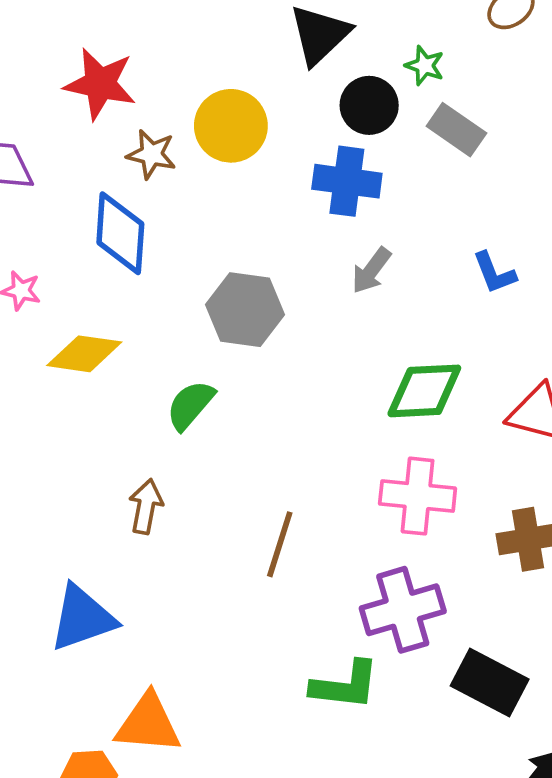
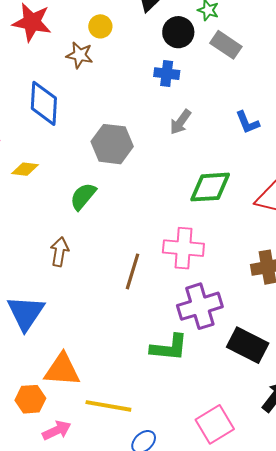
yellow circle: (231, 126) -> (100, 26), moved, size x0.6
brown star: (151, 154) -> (80, 55), moved
blue cross: (347, 181) -> (167, 74), size x0.7
yellow diamond: (84, 354) -> (25, 169), size x0.7
pink cross: (418, 496) -> (183, 248), moved
blue triangle: (82, 618) -> (26, 313), turned -36

